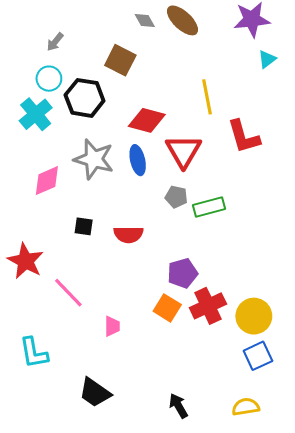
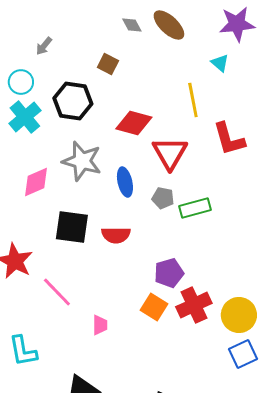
cyan triangle: (267, 59) -> (220, 63), moved, turned -42
brown square: (120, 60) -> (108, 64), size x0.7
cyan circle: (49, 79) -> (21, 82), moved
blue ellipse: (138, 160) -> (125, 182), moved
black square: (84, 226) -> (72, 227), size x1.8

